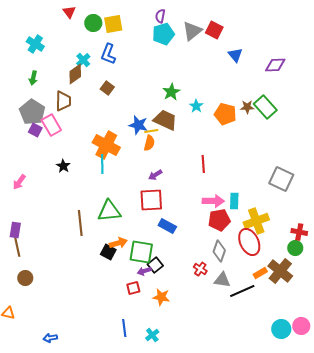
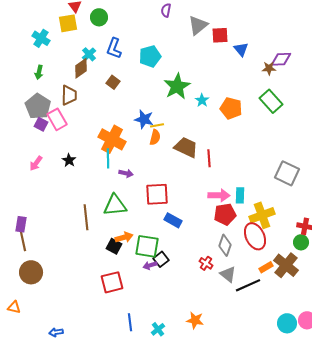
yellow square: (113, 24) -> (68, 23), moved
red square: (214, 30) -> (220, 35), moved, turned -30
cyan pentagon: (163, 34) -> (150, 56), moved
green star: (171, 92) -> (177, 86), size x1.5
brown star: (247, 107) -> (269, 68), moved
brown trapezoid: (165, 120) -> (186, 147), moved
purple arrow: (155, 175) -> (126, 173), moved, turned -136
pink arrow: (19, 182) -> (36, 163), moved
brown circle: (25, 278) -> (31, 272), size x1.5
gray triangle: (222, 280) -> (228, 274), turned 30
red square: (133, 288) -> (112, 282), moved, size x1.6
orange star: (161, 297) -> (195, 320), moved

